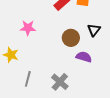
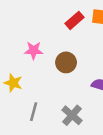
brown circle: (71, 38) -> (66, 62), moved

